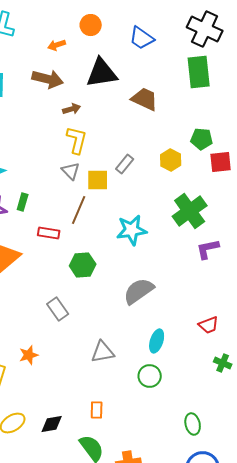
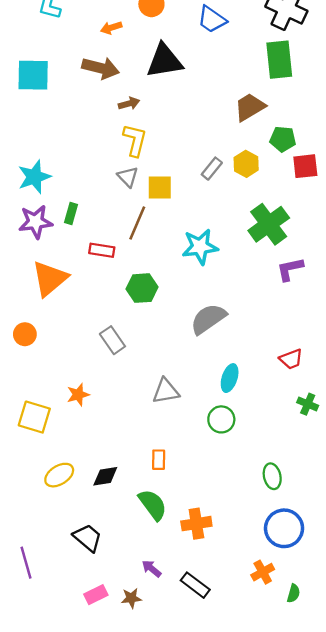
brown trapezoid: (145, 99) -> (250, 107), moved, turned -56
gray rectangle: (125, 164) -> (212, 169), moved

